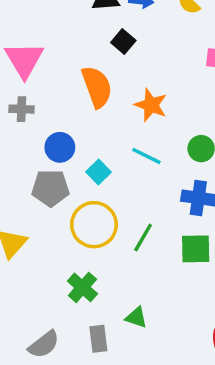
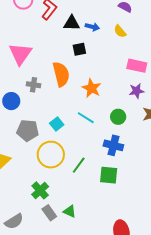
black square: (123, 41) -> (79, 49), turned 32
gray cross: (22, 109) -> (33, 85), moved
blue circle: (60, 147) -> (11, 101), moved
gray rectangle: (98, 339) -> (49, 213), moved, turned -35

